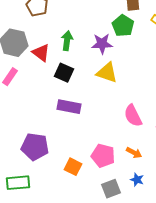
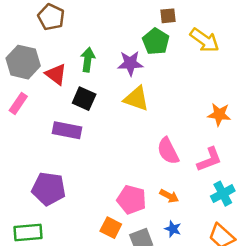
purple rectangle: (69, 107) -> (67, 130), moved
orange square: (73, 167) -> (111, 228), moved

